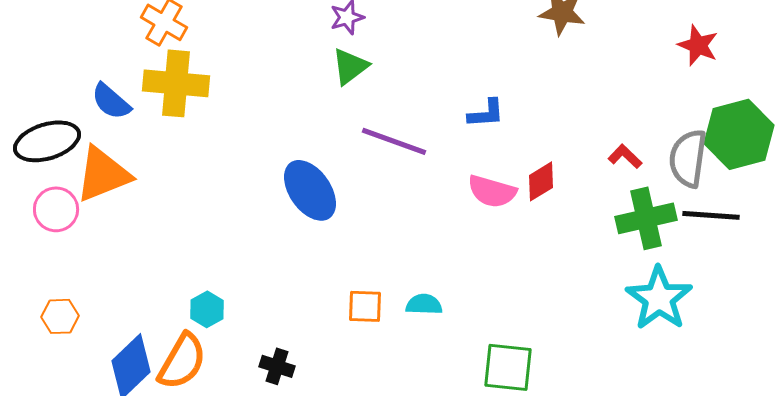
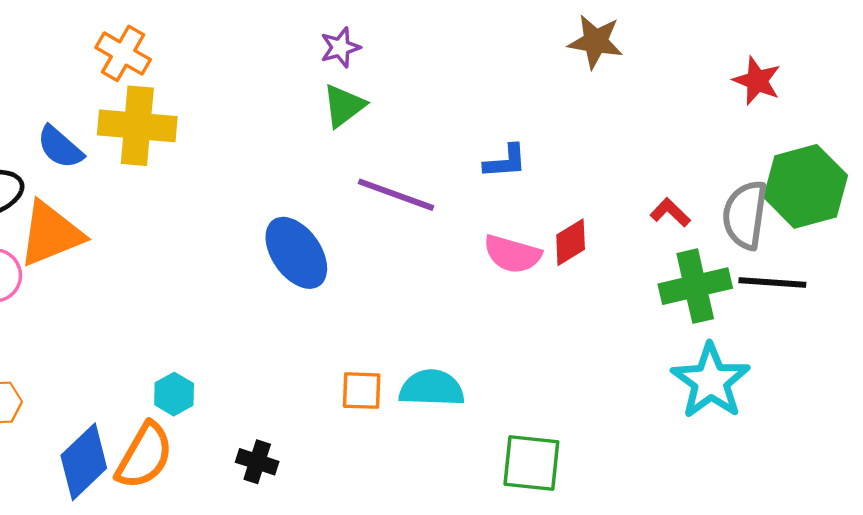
cyan semicircle: (424, 304) -> (432, 388), size x1.5

